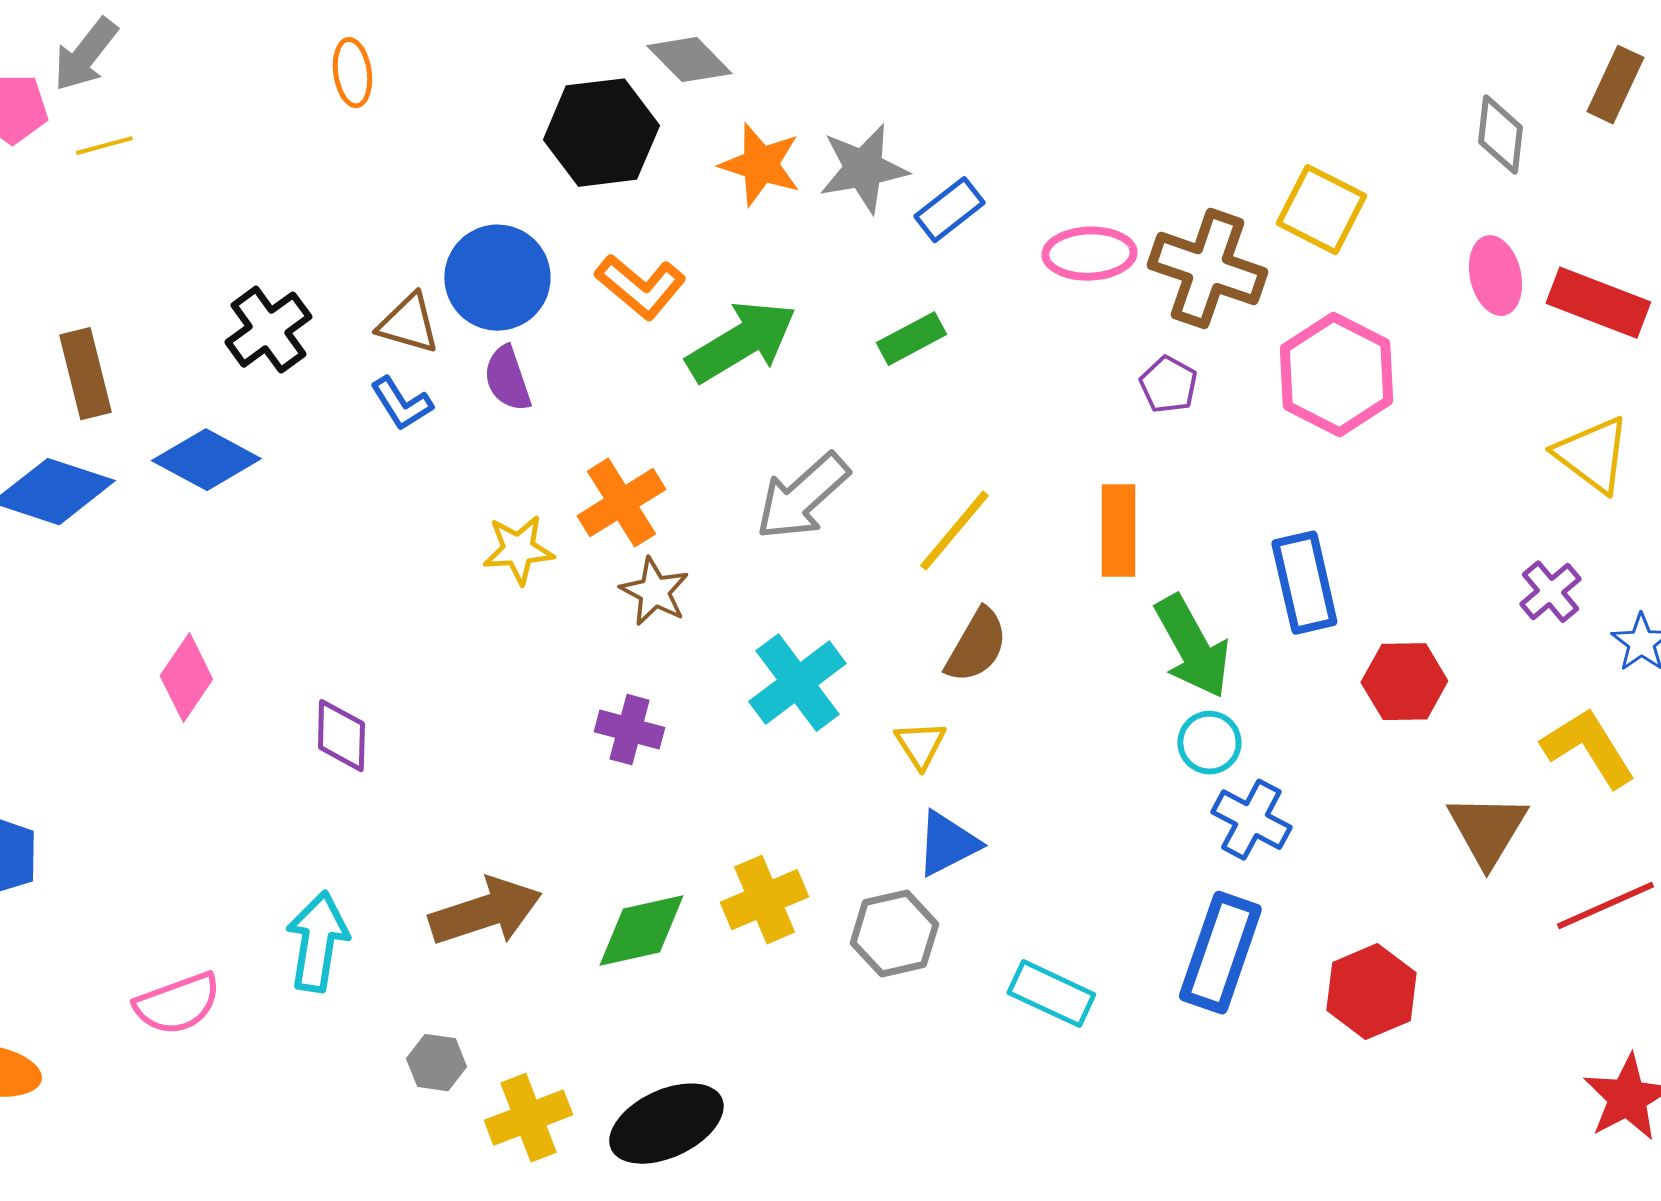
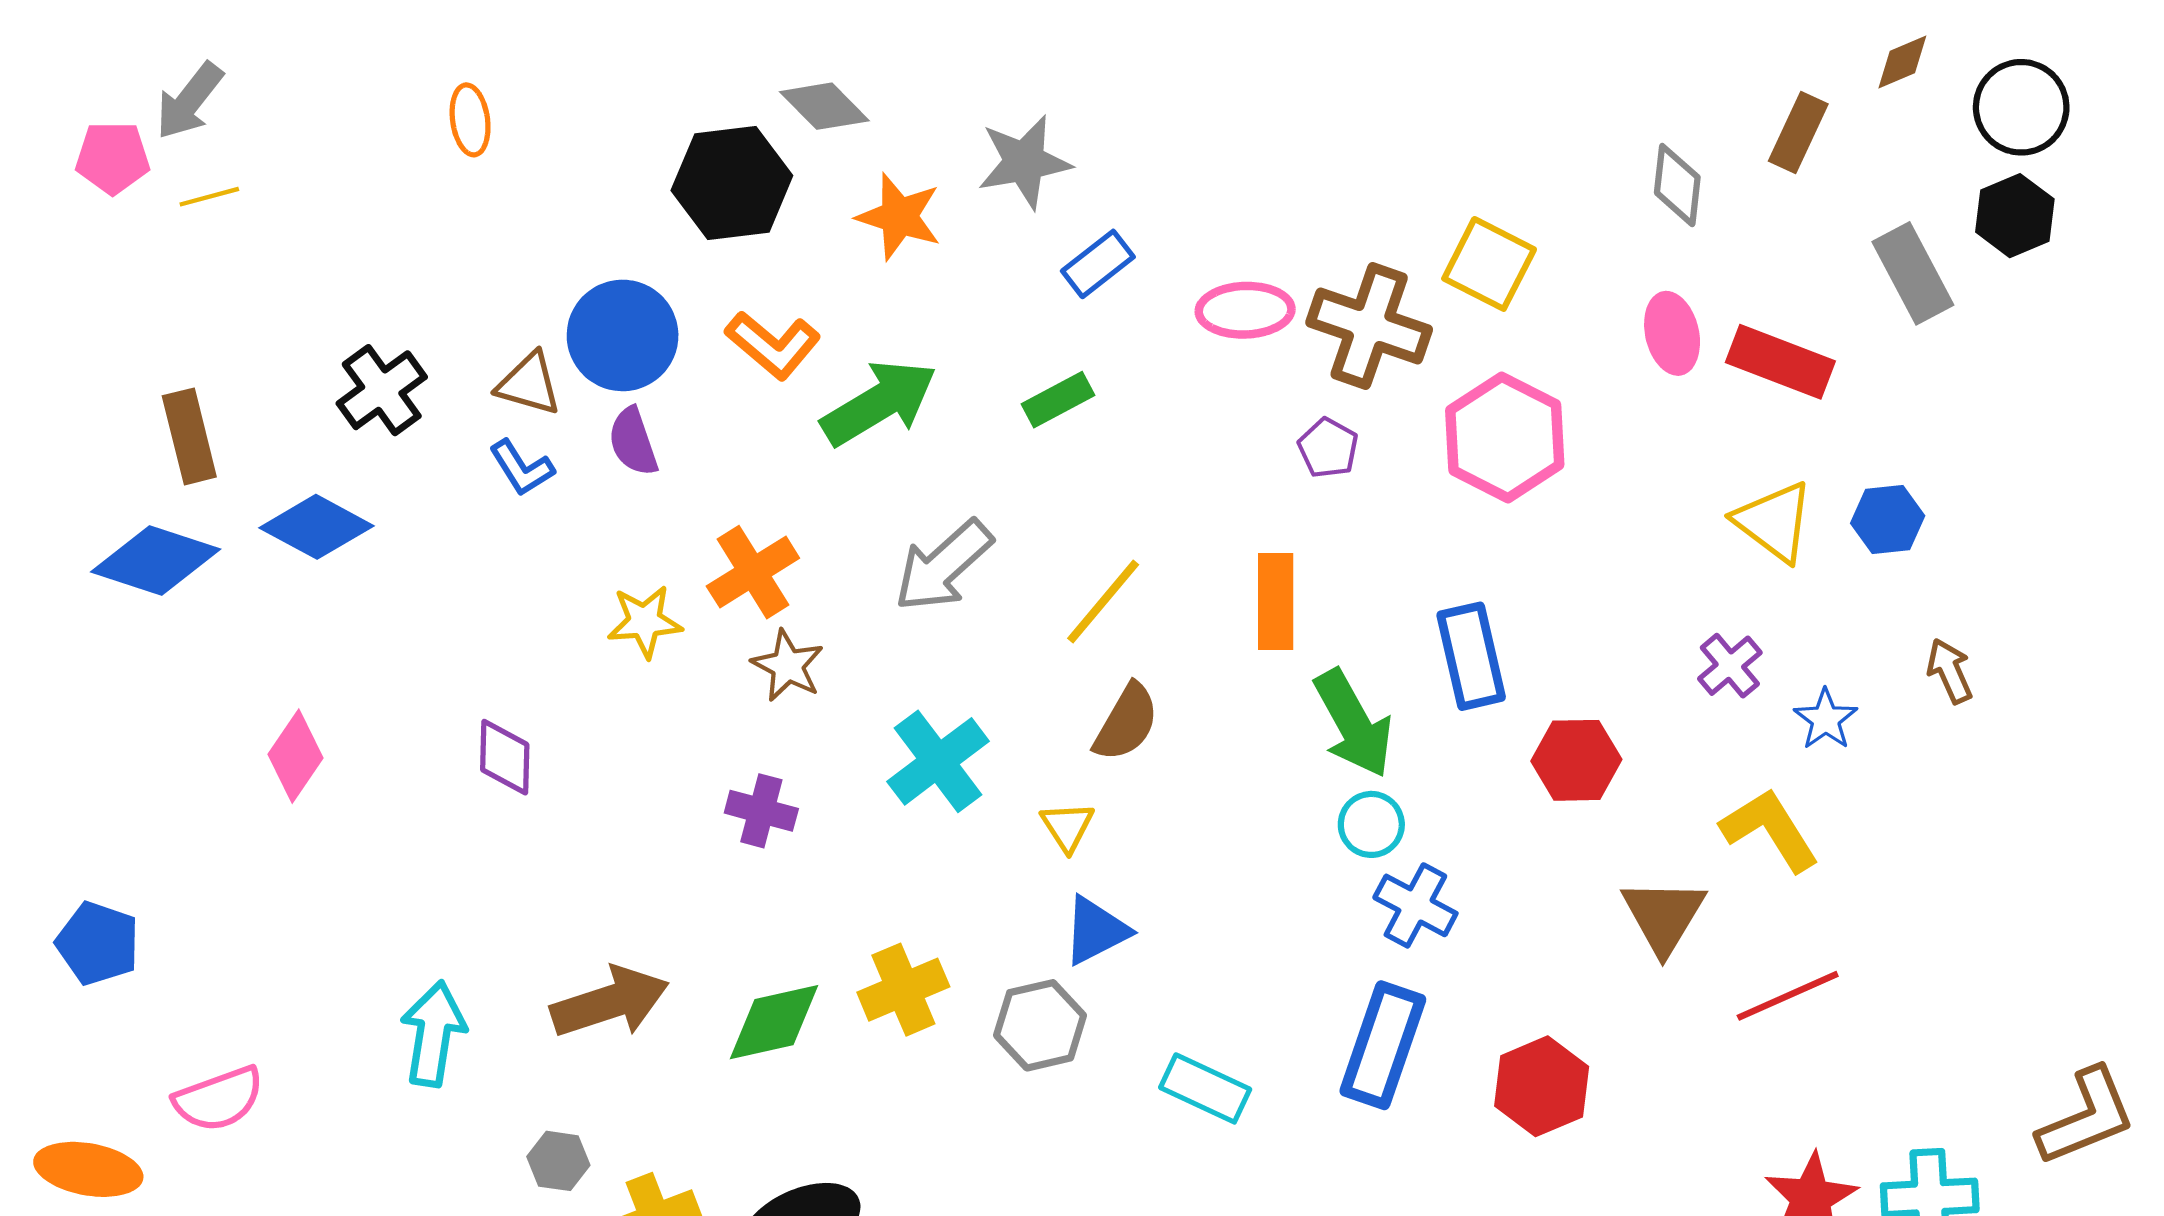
gray star: (863, 169) -> (1024, 162), moved
purple diamond: (341, 736) -> (505, 757), moved
pink semicircle: (177, 1004) -> (219, 1099), moved

